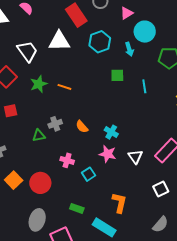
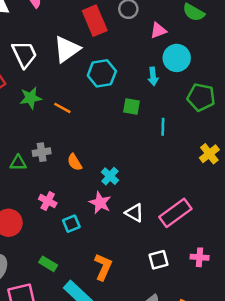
white triangle: (59, 41) -> (67, 49), turned -45
cyan hexagon: (100, 42) -> (102, 73), moved
white triangle: (135, 157) -> (134, 213), turned -35

